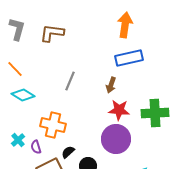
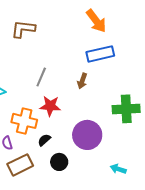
orange arrow: (125, 25) -> (96, 21), turned 135
red star: (119, 110) -> (50, 106), moved
black semicircle: (68, 152) -> (44, 140), moved

